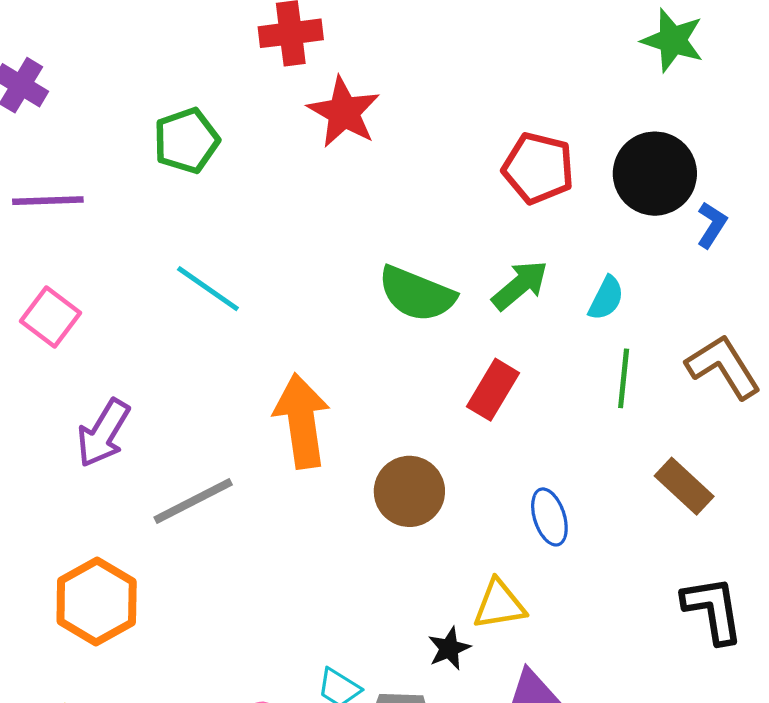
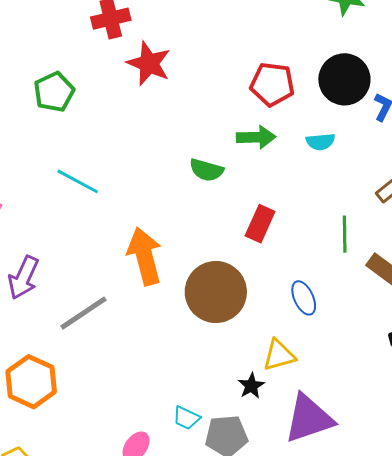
green arrow: (520, 285) -> (256, 137), moved, turned 45
green semicircle: (417, 294) -> (206, 170), size x0.7
cyan semicircle: (606, 298) -> (320, 142), moved, turned 64
green line: (624, 378) -> (345, 234), moved
brown circle: (409, 491) -> (216, 292), size x1.4

